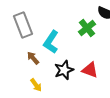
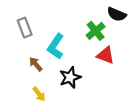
gray rectangle: (23, 25) -> (25, 28), size x0.7
red triangle: (90, 70) -> (106, 55), moved

